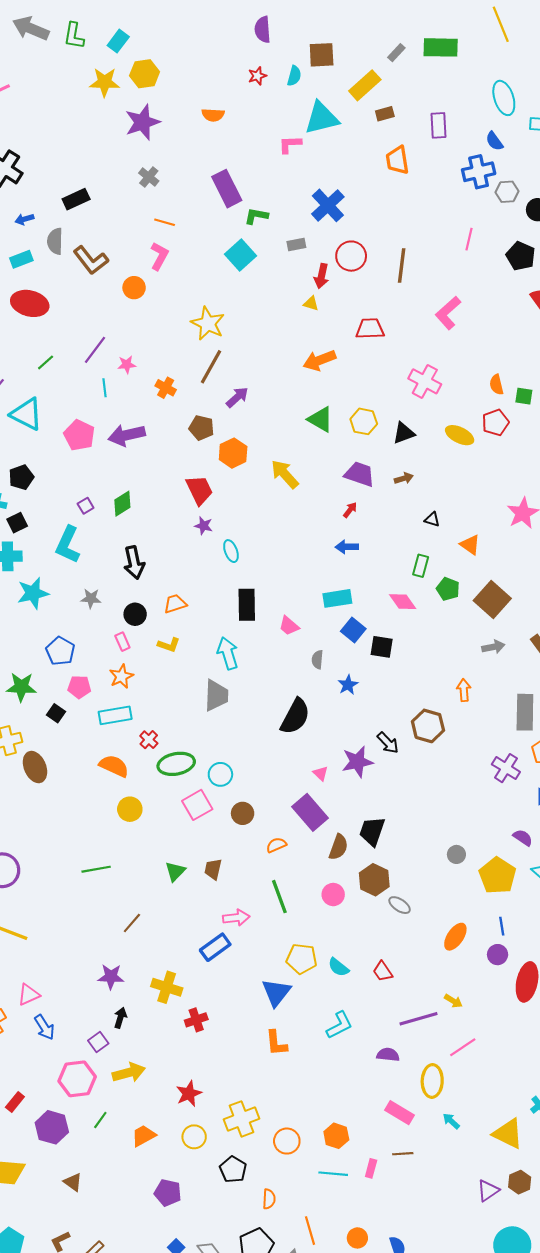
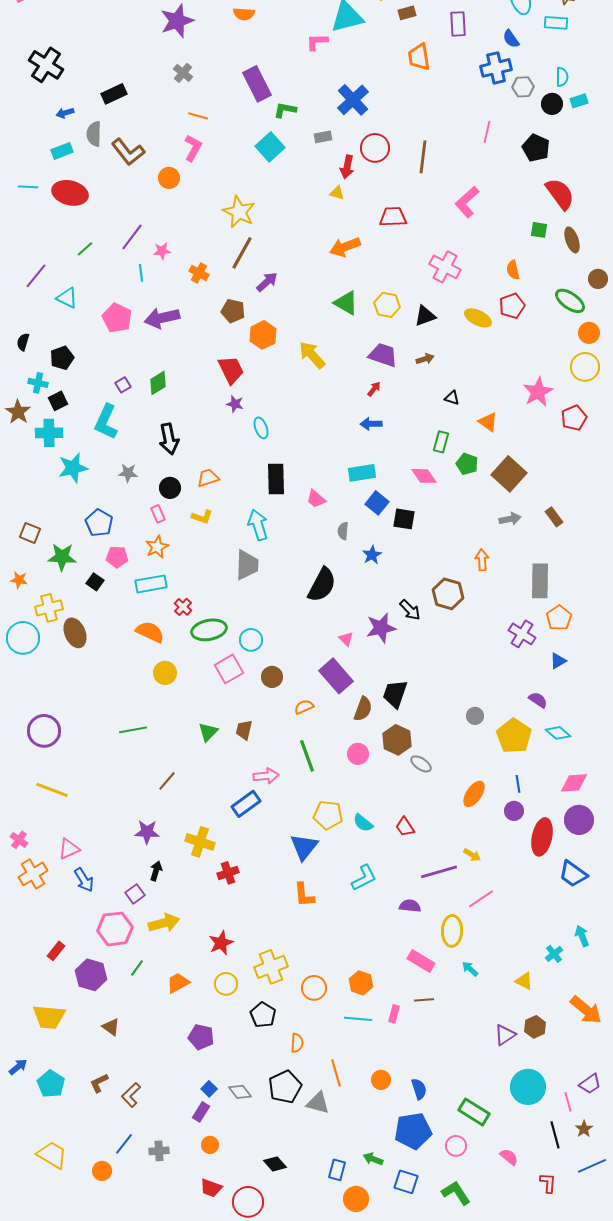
green square: (524, 396) -> (539, 230), moved
cyan triangle: (27, 414) -> (67, 298), size x0.7
yellow triangle: (508, 1134) -> (524, 981), size x0.6

